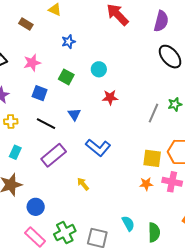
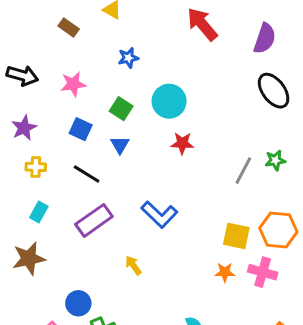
cyan circle: (99, 69) -> (169, 101), size x1.5
blue triangle: (74, 114) -> (120, 145), moved
blue circle: (36, 207) -> (78, 303), moved

